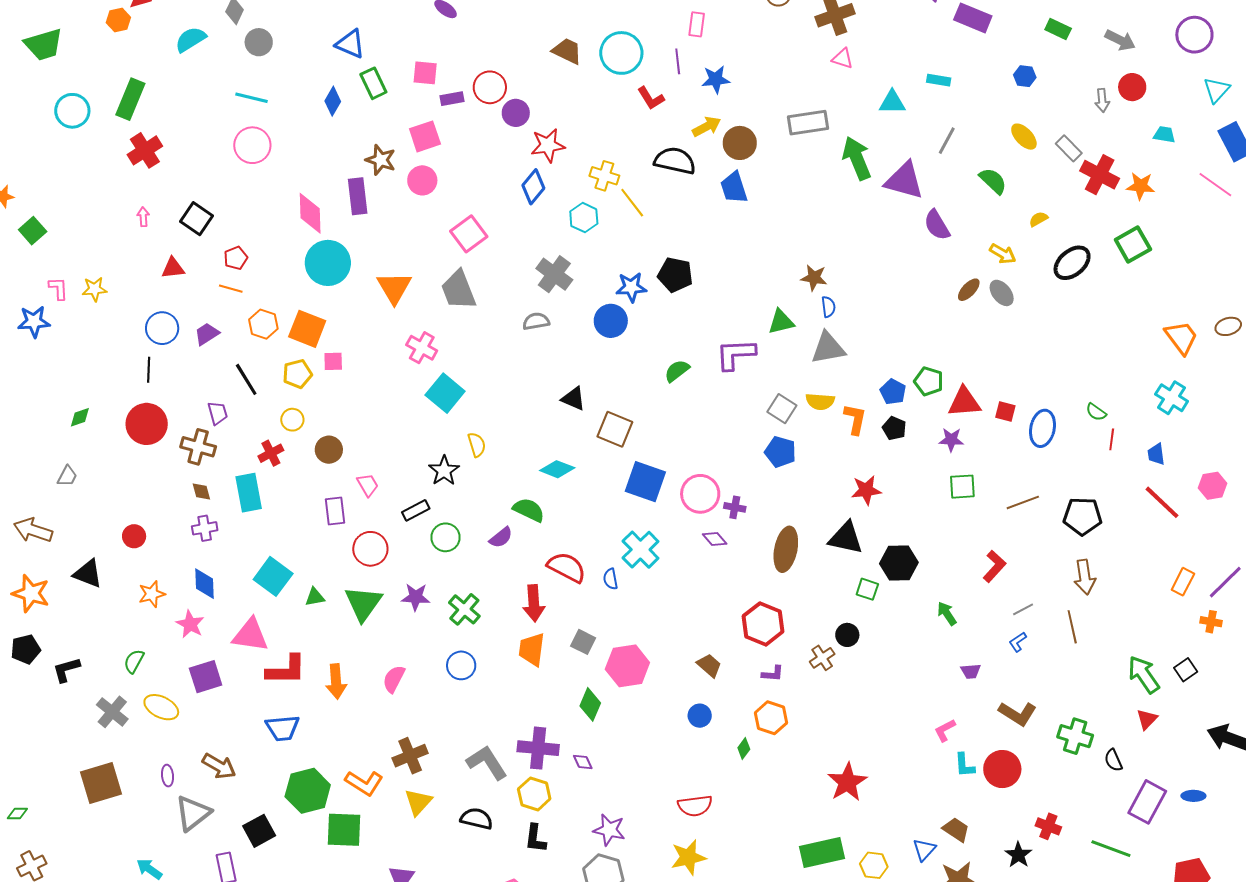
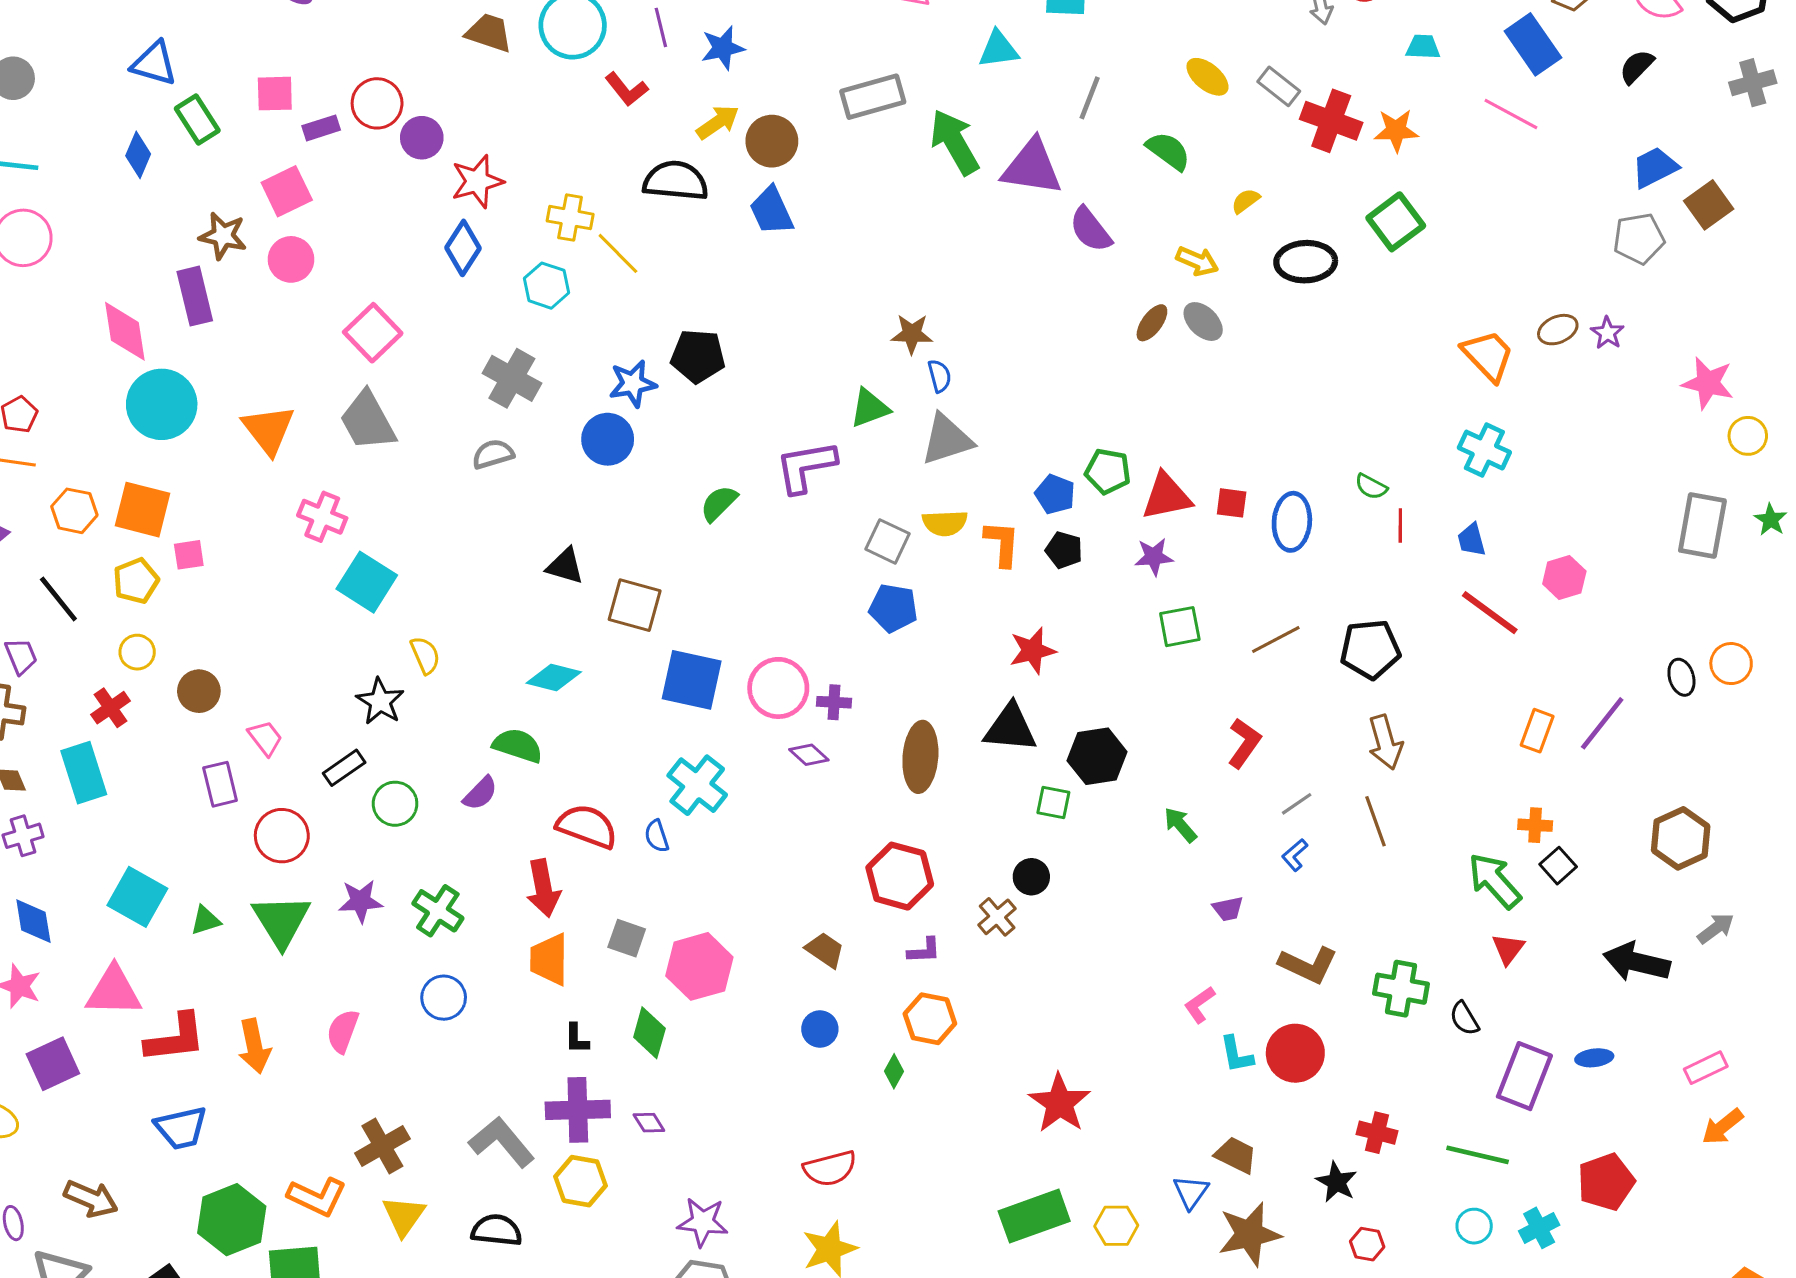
black ellipse: (1072, 263) -> (1306, 262), turned 45
orange cross: (1211, 622) -> (1535, 825), moved
black L-shape: (535, 838) -> (577, 1039), moved, size x0.7

